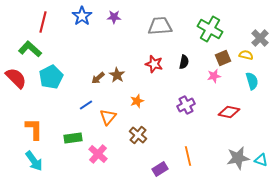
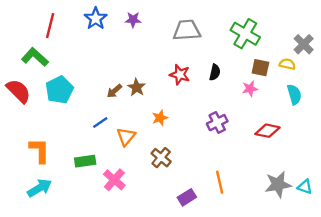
brown square: (223, 58) -> (260, 68), turned 35
cyan arrow: (34, 161) -> (40, 188), turned -85

